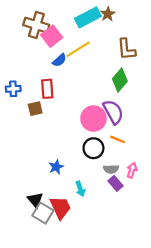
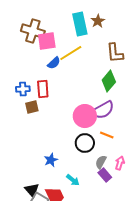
cyan rectangle: (88, 17) -> (80, 24), turned -75
pink square: (52, 36) -> (47, 41), turned 30
blue cross: (13, 89) -> (23, 89), moved
purple semicircle: (113, 112) -> (103, 110), turned 90
gray semicircle: (111, 169) -> (101, 162), turned 120
cyan arrow: (80, 189) -> (73, 180), turned -32

